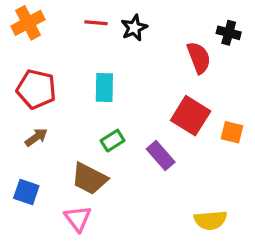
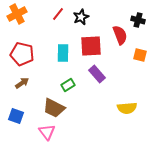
red line: (96, 23) -> (58, 14), turned -56
red square: (191, 116) -> (91, 46), moved, turned -35
orange square: (232, 132) -> (140, 55), moved
purple rectangle: (161, 155) -> (97, 74), moved
yellow semicircle: (210, 220) -> (127, 108), moved

